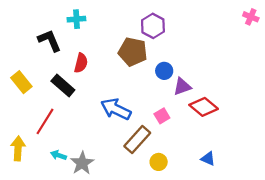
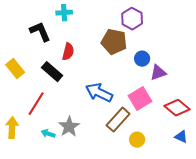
red diamond: (204, 107) -> (177, 108), moved
pink square: (162, 116) -> (140, 99), size x1.6
gray star: (82, 163) -> (69, 127), moved

